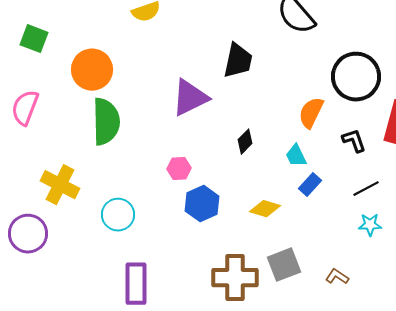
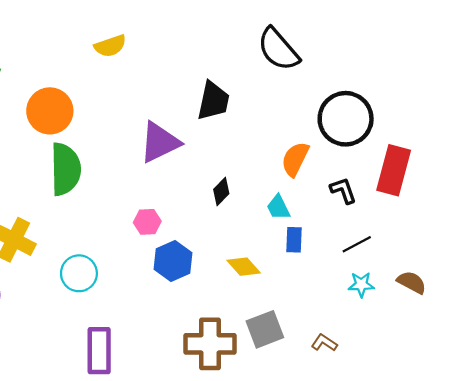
blue rectangle: (310, 185) -> (294, 240), turned -40
yellow diamond: (265, 209) -> (244, 267), turned 32

